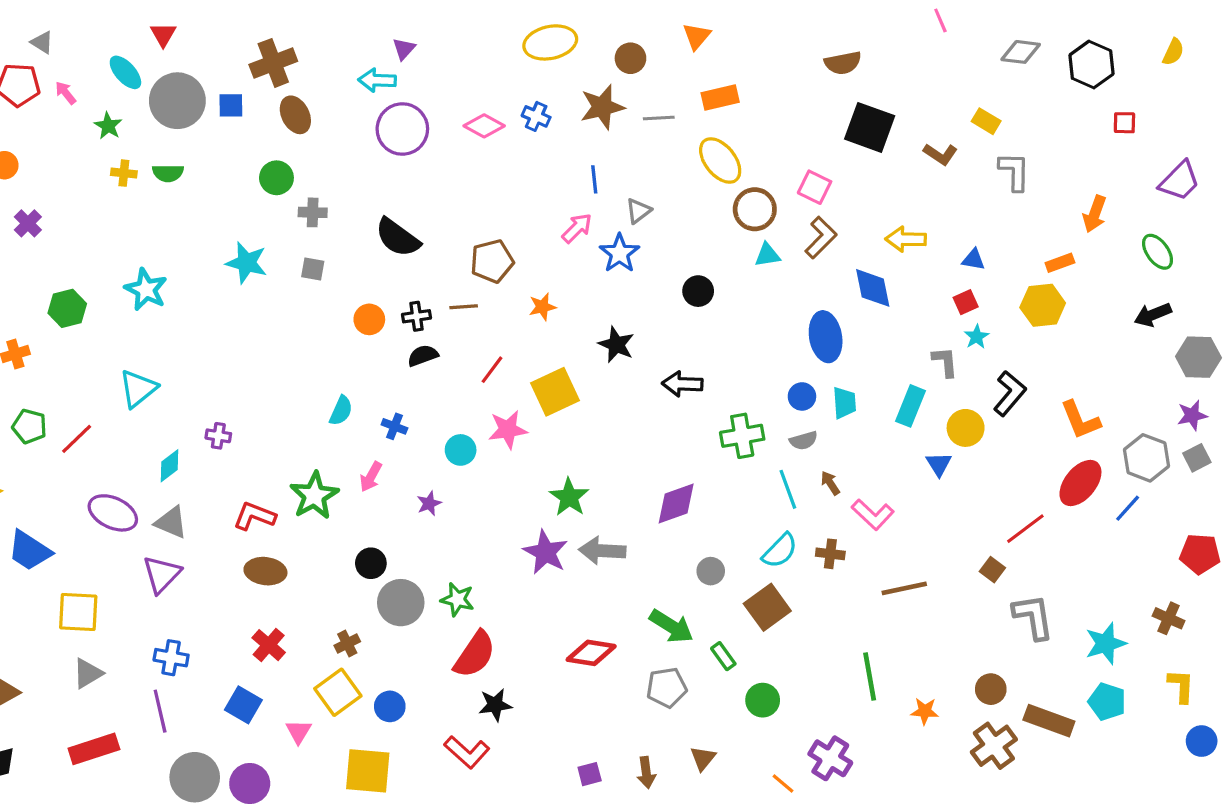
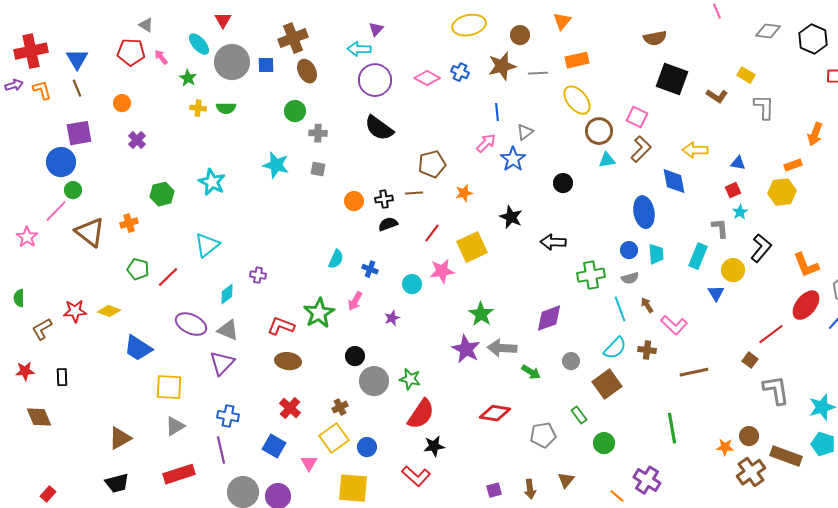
black semicircle: (398, 238) -> (379, 128), moved
green arrow: (671, 626) -> (531, 372), moved, size x0.7
orange star: (925, 711) -> (725, 447), moved

